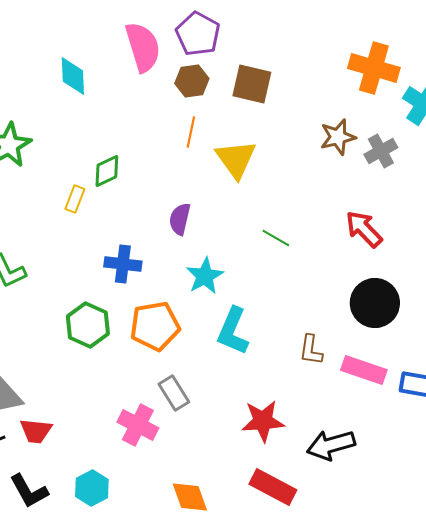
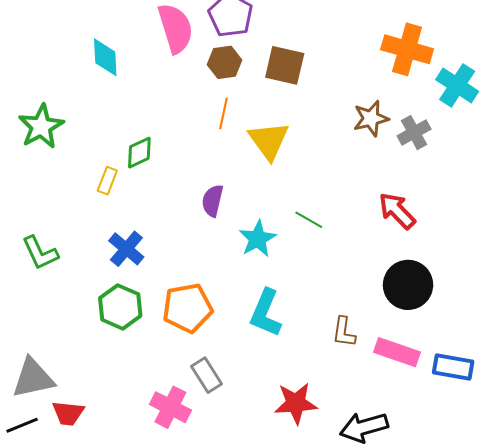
blue cross: (123, 264) -> (126, 249), moved, turned 33
cyan star: (205, 276) -> (258, 239), moved

